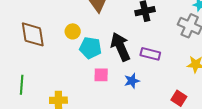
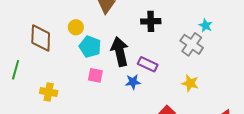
brown diamond: (33, 34) -> (41, 38), moved
blue star: (132, 81) -> (133, 82), moved

